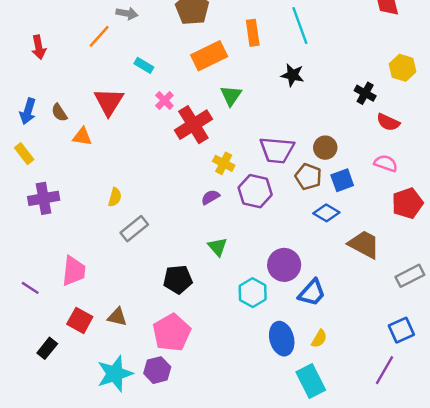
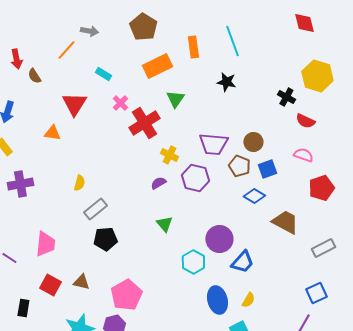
yellow hexagon: (403, 68) -> (317, 76), size x1.4
brown semicircle: (59, 113) -> (34, 76), moved
black pentagon: (178, 279) -> (105, 239), moved
black rectangle: (47, 348) -> (23, 308), turned -30

